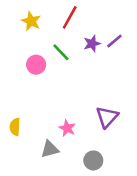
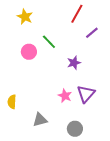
red line: (70, 17) -> (77, 14), moved
purple star: (92, 44) -> (74, 63), moved
pink star: (67, 128) -> (65, 96), moved

